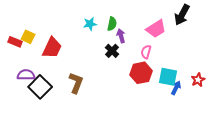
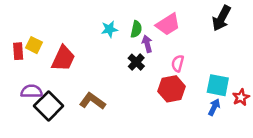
pink trapezoid: (156, 29) -> (168, 24), moved
red rectangle: (15, 42) -> (18, 51), turned 64
cyan square: (168, 77) -> (218, 85), moved
brown L-shape: (76, 83) -> (92, 101), turned -75

